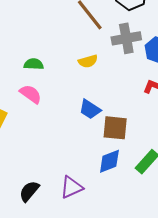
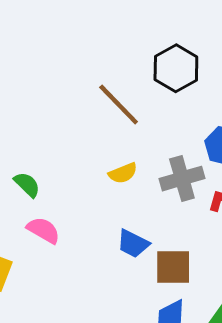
gray cross: (126, 38) -> (182, 179), moved
green semicircle: (34, 64) -> (27, 185), moved, turned 48

